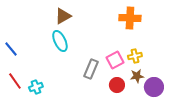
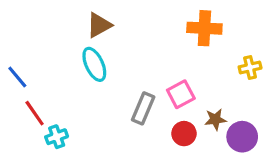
yellow cross: (135, 56) -> (250, 67), moved
red line: (15, 81) -> (35, 113), moved

